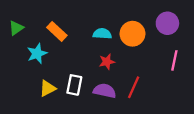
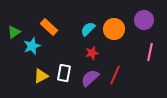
green triangle: (16, 28) -> (14, 32), moved
cyan semicircle: (102, 34) -> (88, 29), turned -49
purple semicircle: (105, 91) -> (90, 78), turned -54

